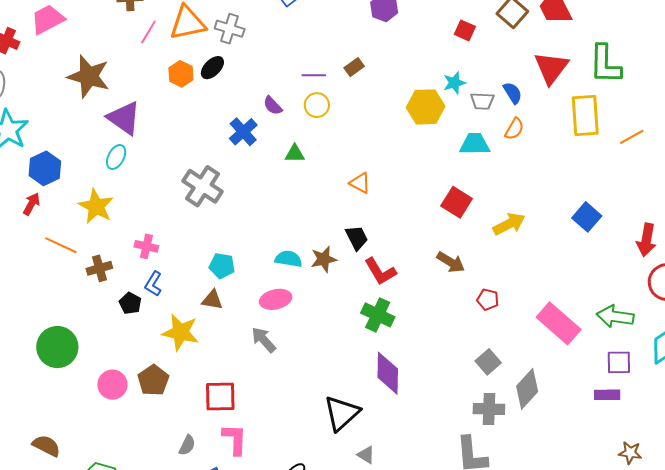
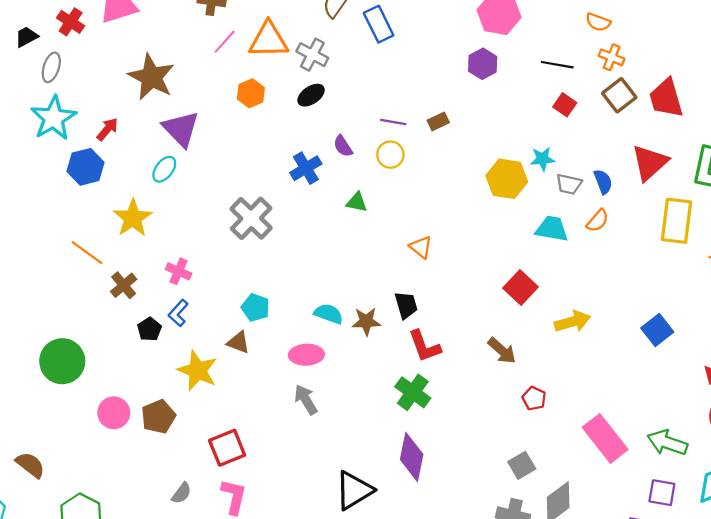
black ellipse: (212, 68) -> (311, 95), moved
red arrow: (31, 204) -> (107, 129), moved
brown cross: (99, 268) -> (124, 285), turned -35
gray arrow: (264, 340) -> (306, 400), moved
red square: (220, 397) -> (227, 448), turned -32

